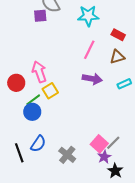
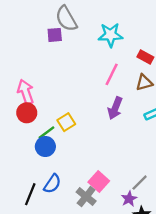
pink arrow: (39, 72) -> (26, 92), moved
purple arrow: (92, 79) -> (115, 108), turned 102
pink square: (99, 144) -> (99, 181), moved
black line: (19, 153) -> (30, 194), turned 42

